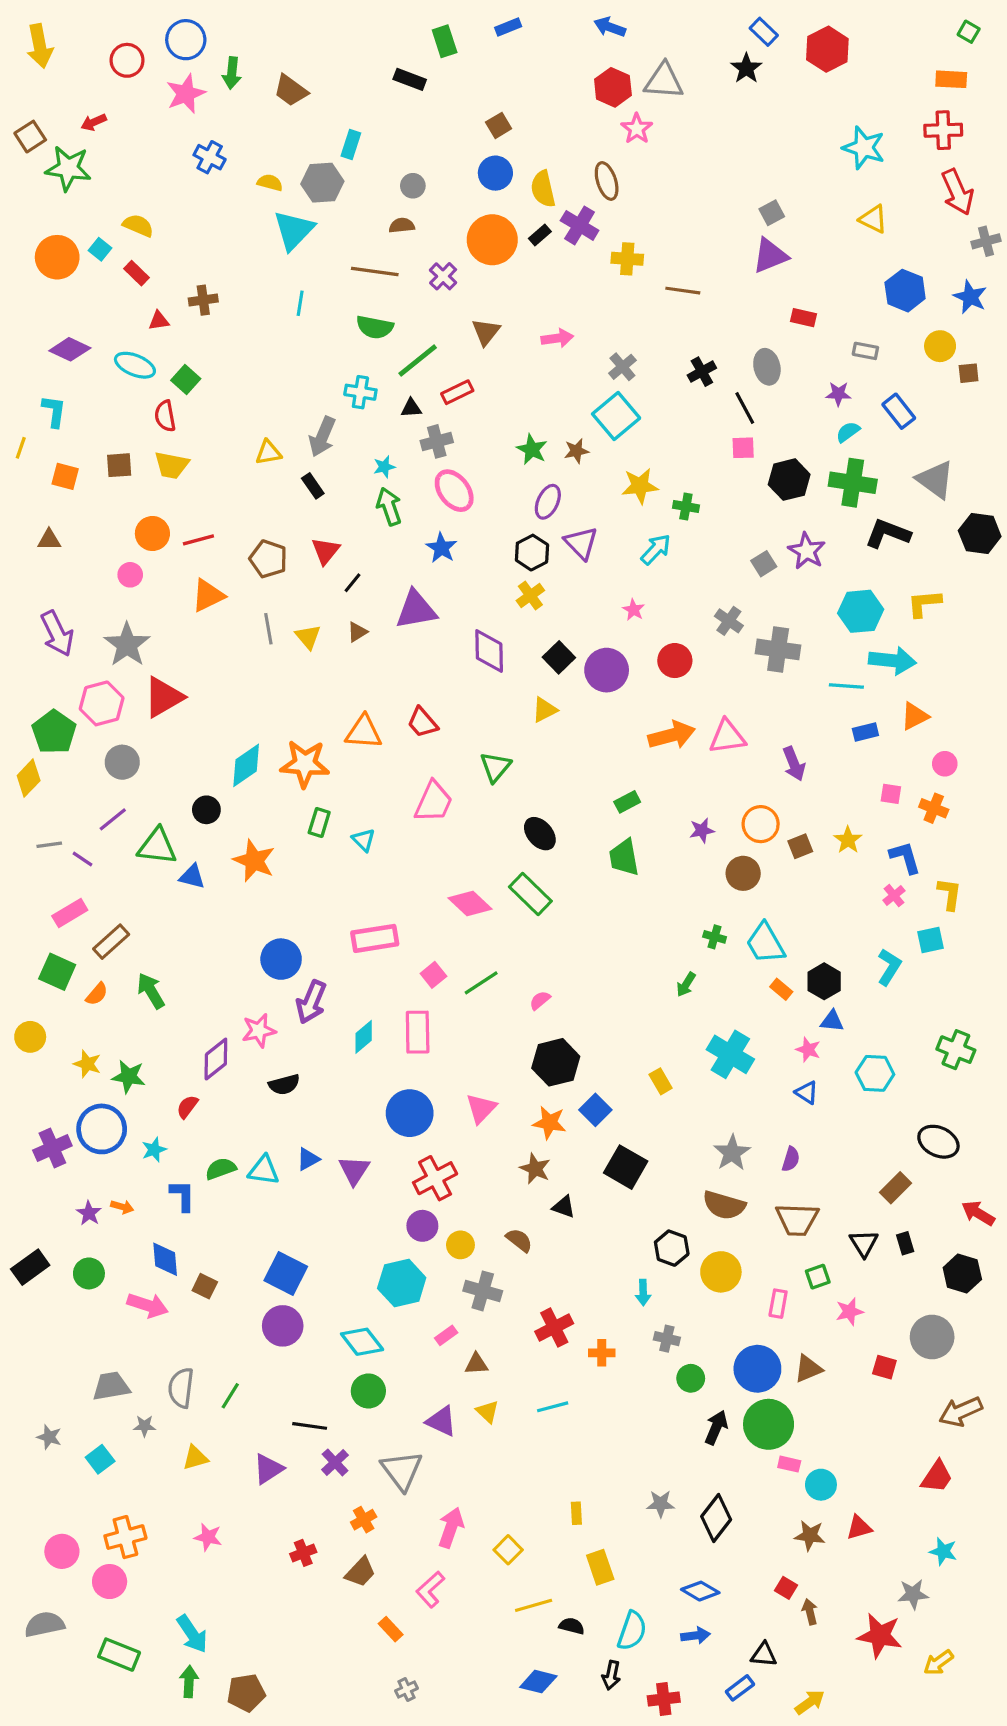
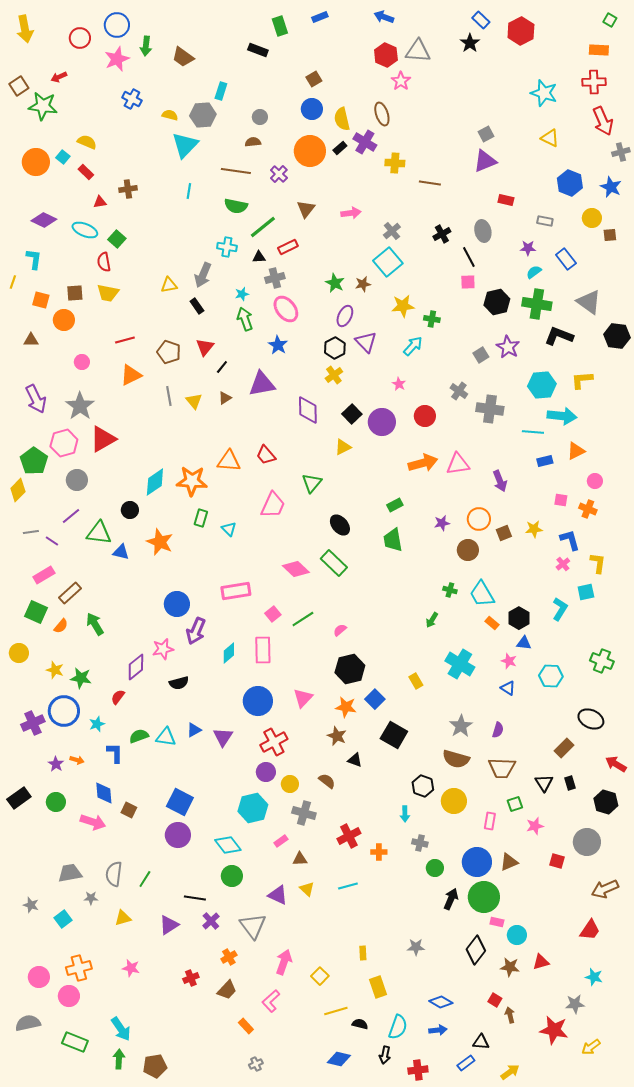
orange circle: (152, 534) -> (64, 320), moved
yellow star: (848, 840) -> (534, 529), turned 30
black diamond: (716, 1518) -> (476, 950), moved

